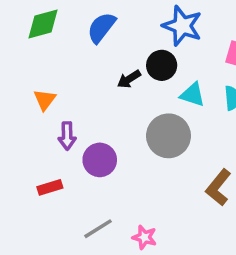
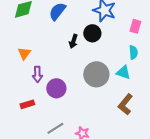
black arrow: (129, 79) -> (73, 41), turned -40
cyan triangle: (193, 95) -> (123, 72), moved

